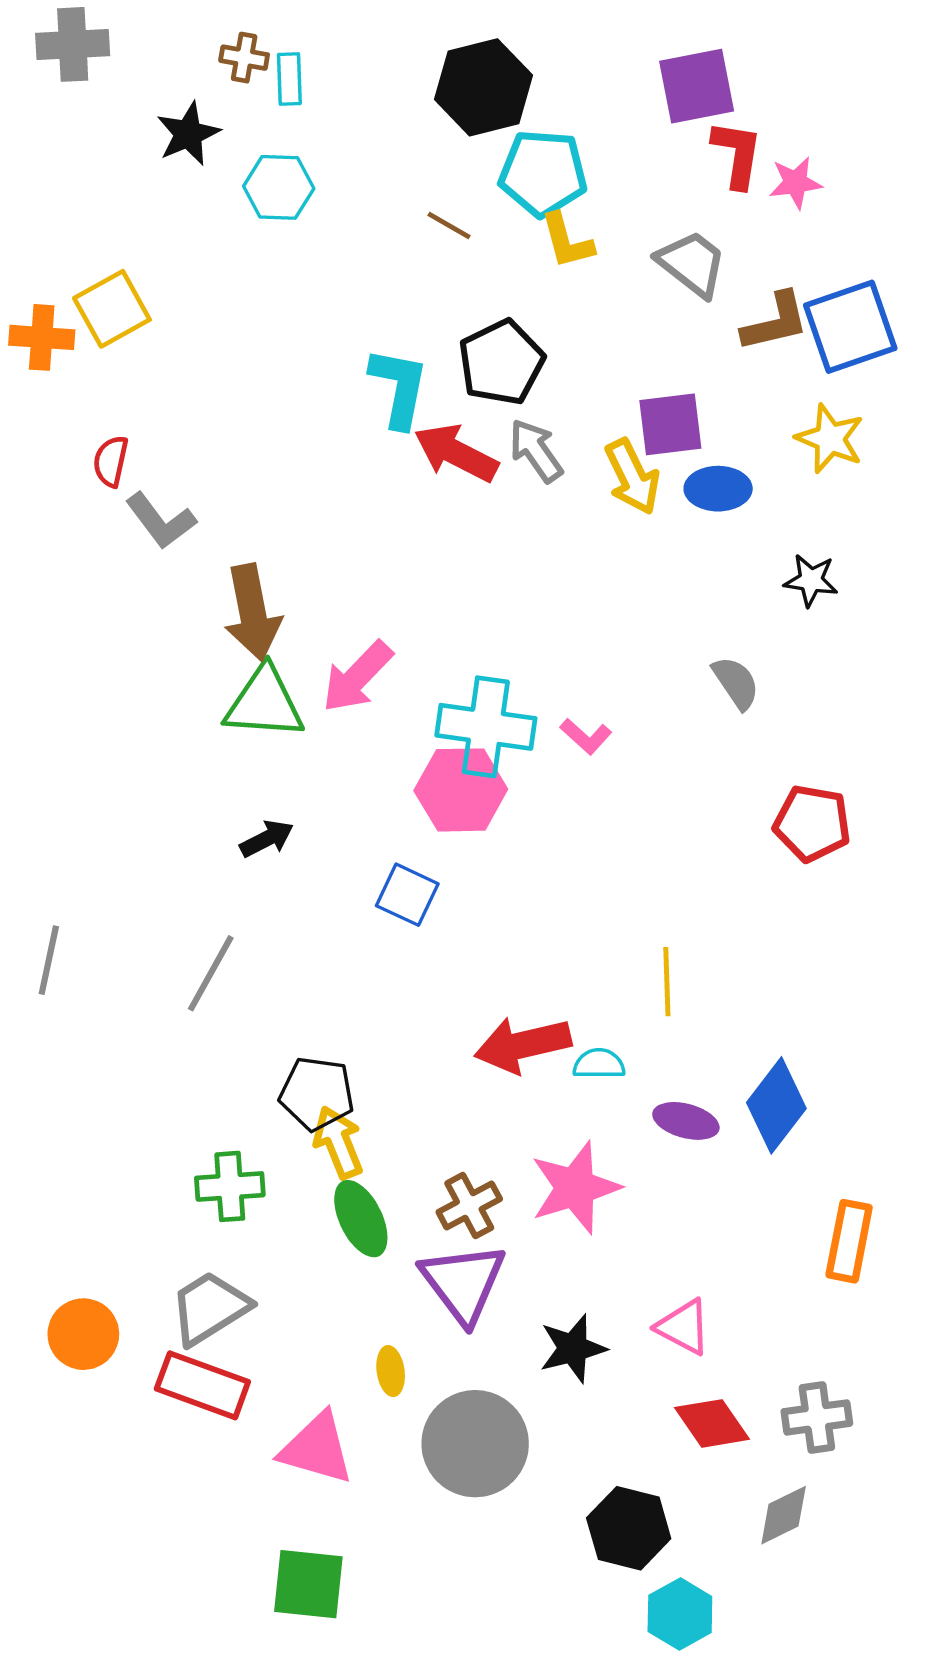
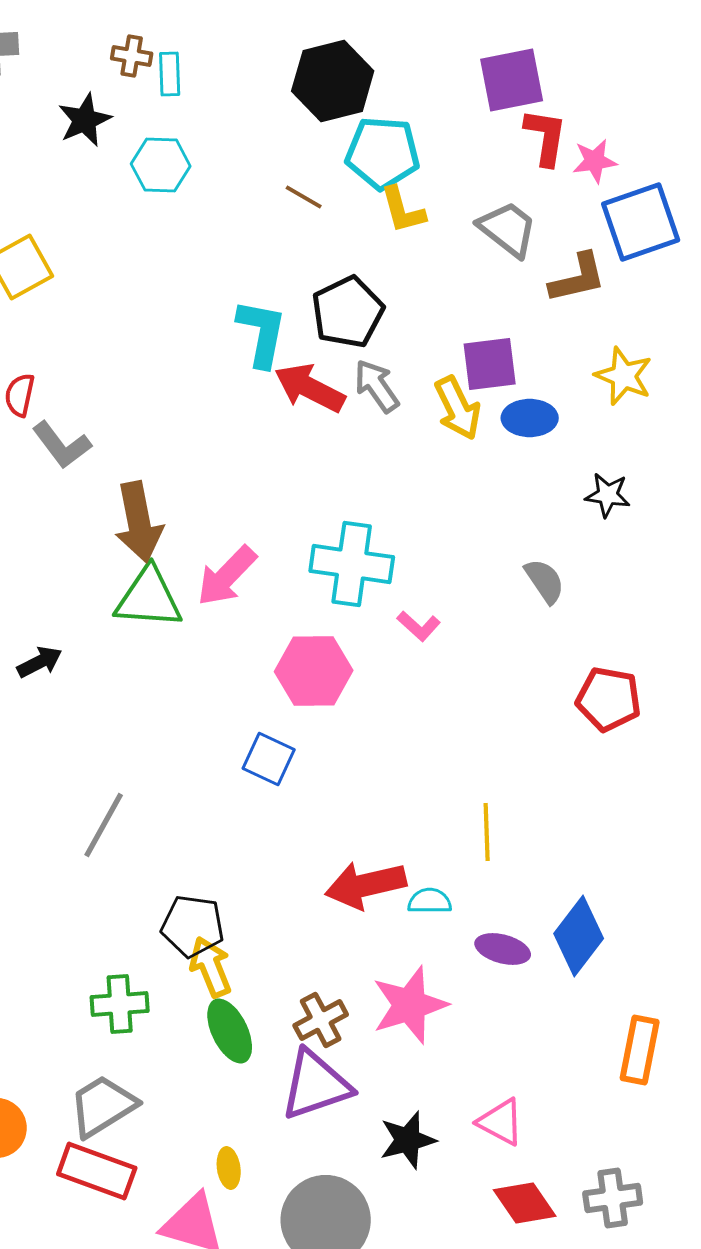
blue square: (850, 327) -> (641, 222), moved
cyan cross: (486, 727) -> (352, 564), moved
black arrow: (267, 839) -> (40, 662), moved
purple triangle: (463, 1283) -> (316, 1085), turned 48
yellow ellipse: (391, 1371) -> (229, 1168), moved

